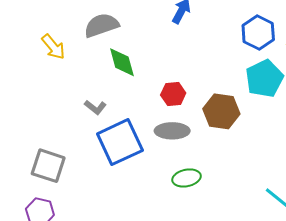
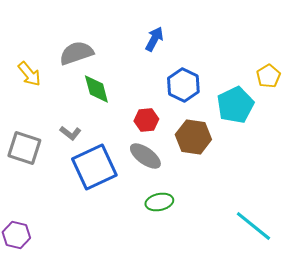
blue hexagon: (258, 32) -> (183, 85), moved
gray ellipse: (172, 131) -> (145, 156), turned 36
gray square: (48, 166) -> (24, 148), moved

